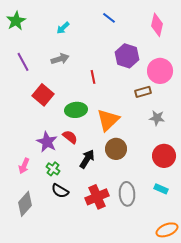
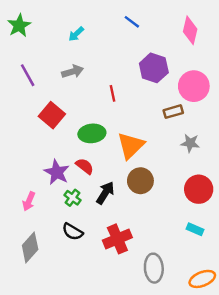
green cross: (53, 169) -> (73, 198), moved
gray ellipse: (127, 194) -> (154, 268), moved

